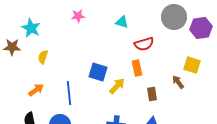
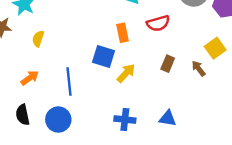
yellow square: (192, 65) -> (215, 48), turned 36
orange rectangle: (137, 68) -> (122, 33), moved
brown rectangle: (152, 94) -> (168, 64), moved, turned 32

